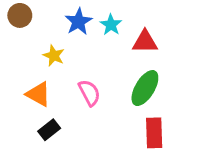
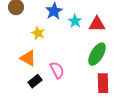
cyan star: (111, 25) -> (75, 21), moved
pink semicircle: (89, 93) -> (57, 70), moved

